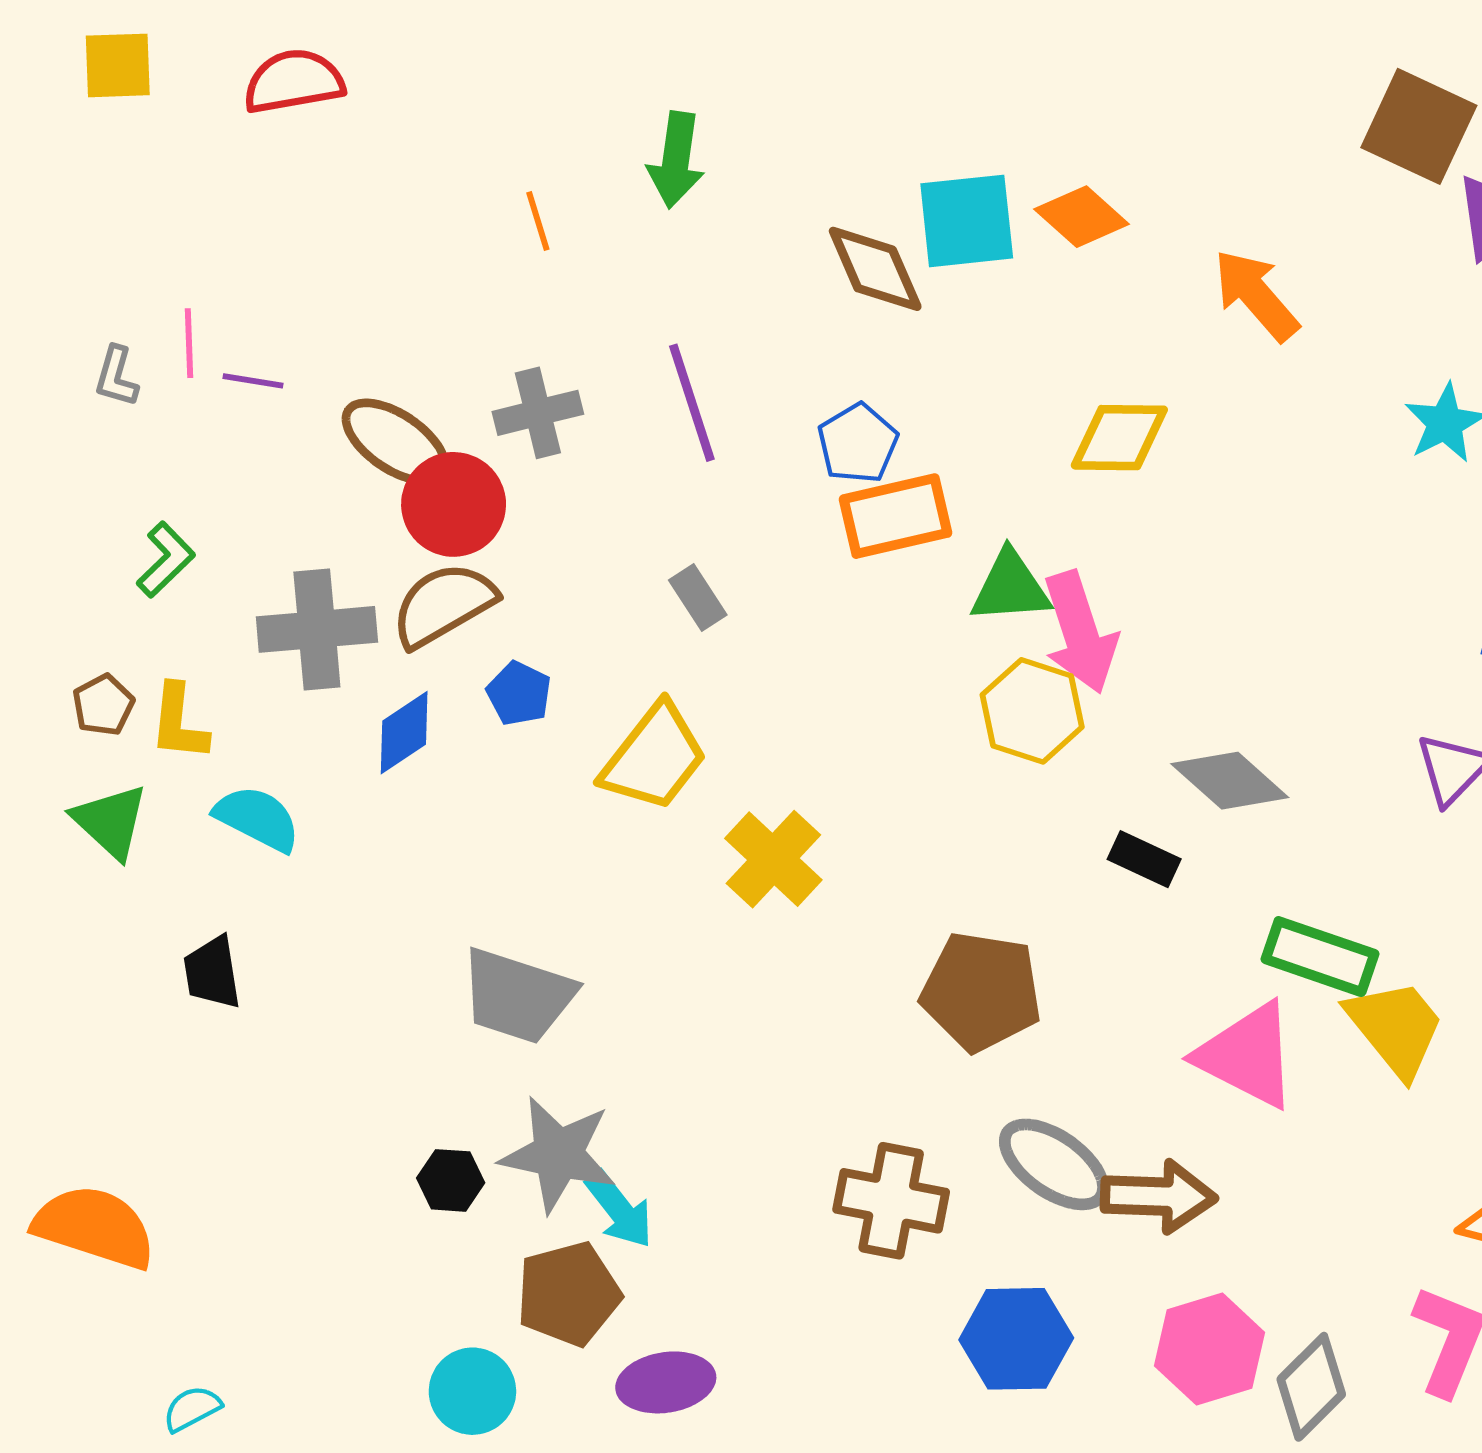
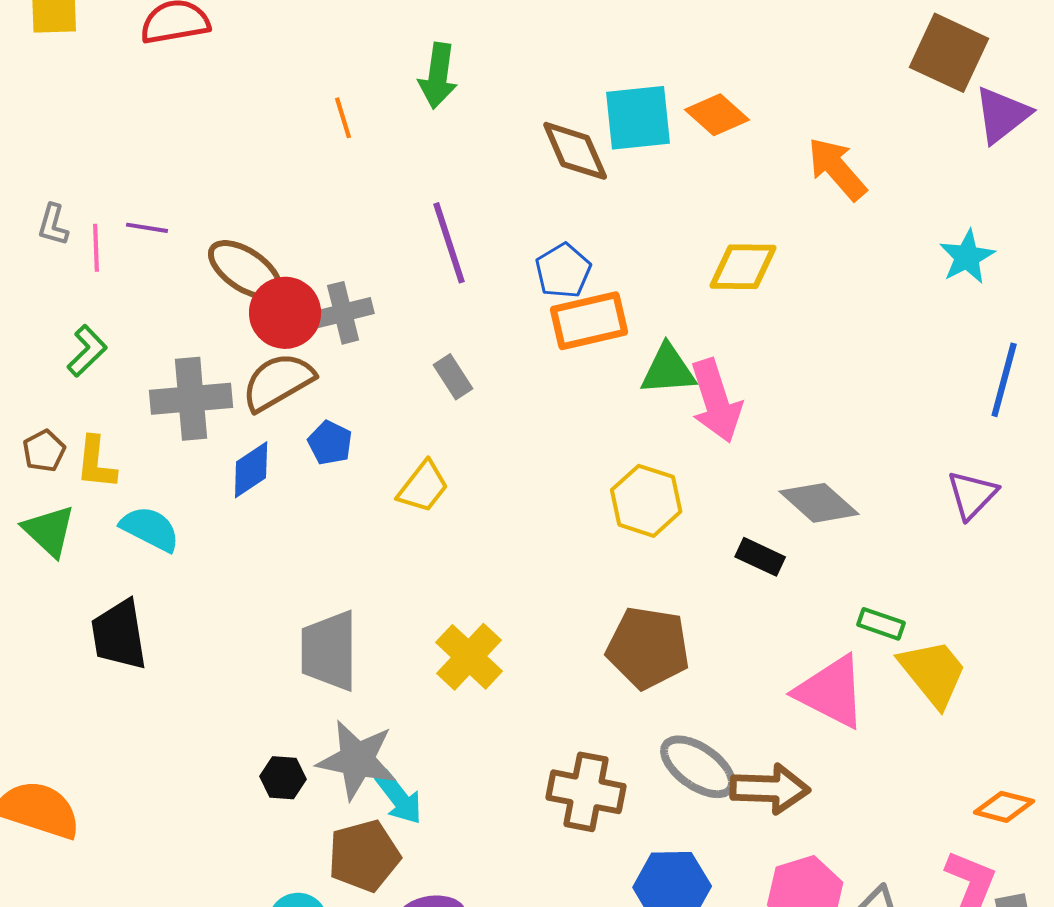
pink line: (189, 343) -> (96, 248), moved
gray cross: (538, 413) -> (343, 313), moved
yellow hexagon: (1032, 711) -> (646, 501), moved
yellow trapezoid: (654, 757) -> (423, 487), size x0.7
yellow cross: (773, 859) -> (469, 657), moved
green rectangle: (1320, 957) -> (881, 624), size x0.6
black trapezoid: (212, 973) -> (119, 635), size x1.4
gray trapezoid: (518, 996) -> (329, 651), turned 72

